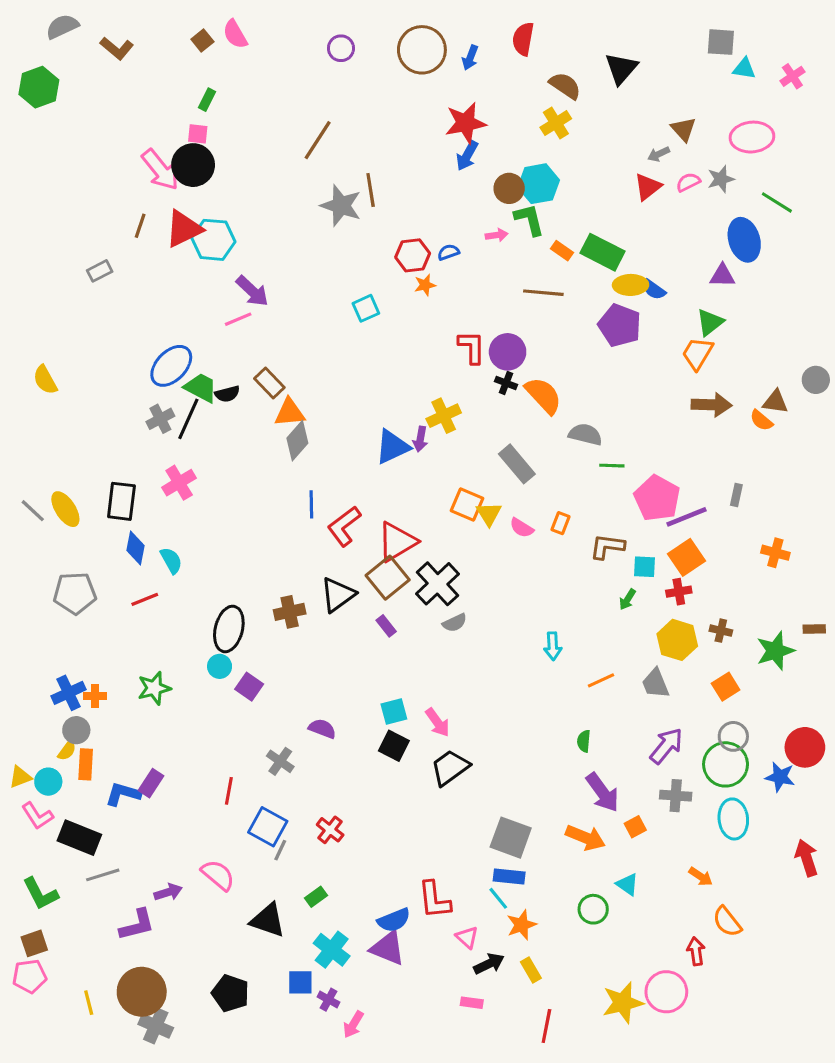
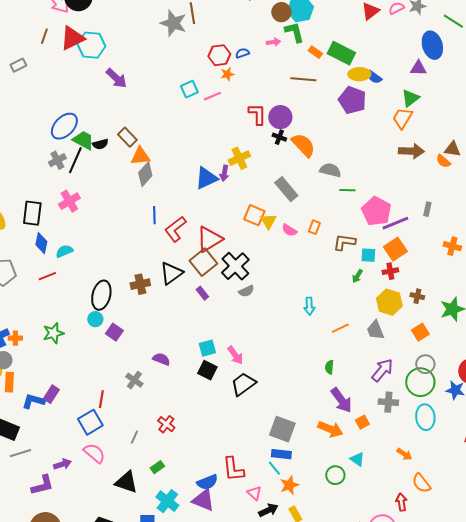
pink line: (238, 319) -> (212, 96), moved
cyan semicircle: (171, 560) -> (64, 251), turned -84
blue square: (268, 827) -> (90, 422), moved, turned 30

